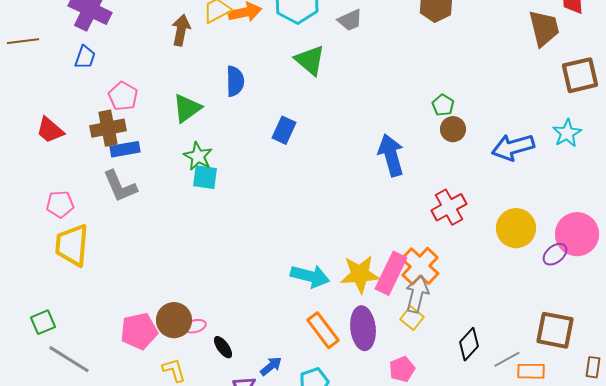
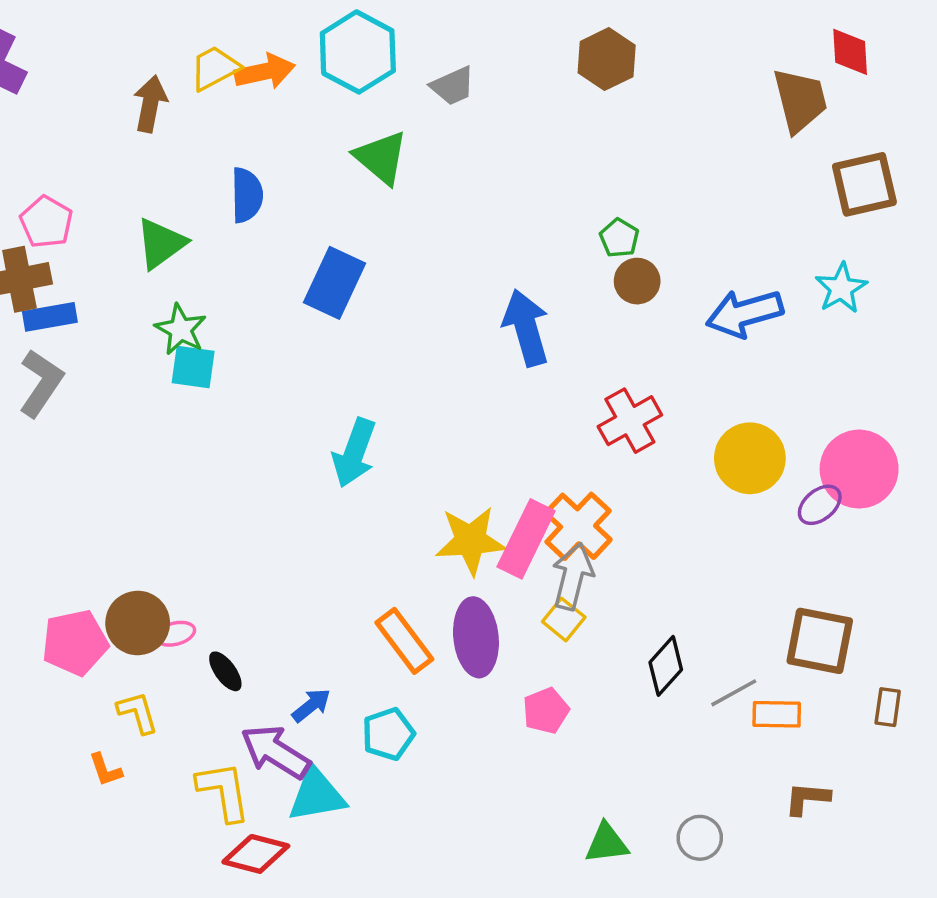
blue rectangle: (284, 130) -> (335, 283), size x1.4
gray L-shape: (120, 186) -> (41, 383), turned -123
cyan arrow: (310, 276) -> (354, 453), moved, turned 96

